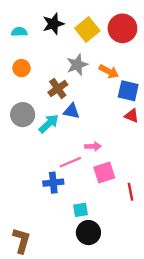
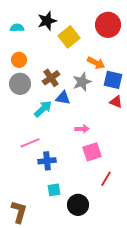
yellow square: (87, 29) -> (69, 37), moved
gray star: (77, 65) -> (82, 82), moved
gray circle: (23, 115) -> (20, 84), moved
pink line: (70, 162) -> (30, 143), moved
red line: (130, 192) -> (106, 179), moved, turned 42
cyan square: (81, 210) -> (54, 190), moved

